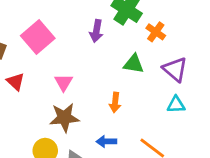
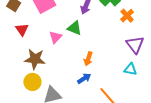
green triangle: (134, 64) -> (74, 28), moved
brown star: (64, 118) -> (35, 59), moved
blue arrow: (106, 141) -> (84, 78), moved, turned 136

